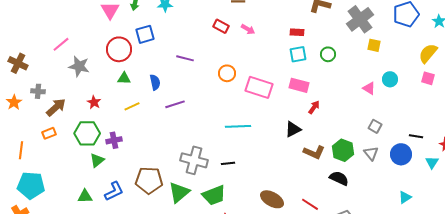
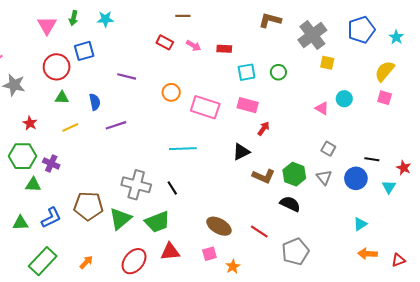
red rectangle: (297, 32) -> (224, 49), moved
purple cross: (114, 140) -> (51, 163), turned 35
green triangle: (97, 160) -> (33, 185), turned 42
black line: (228, 163) -> (172, 188), turned 64

